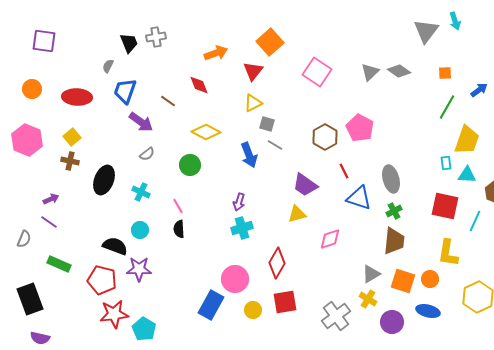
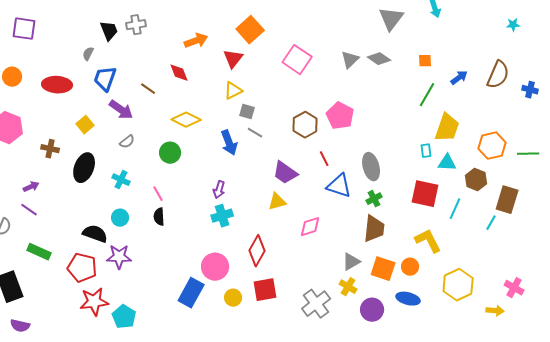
gray triangle: (426, 31) -> (391, 19), moved
yellow square: (72, 137) -> (85, 125), moved
yellow L-shape: (448, 253) -> (428, 241), turned 144

